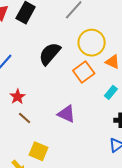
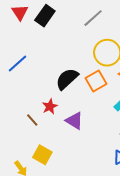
black semicircle: (50, 54) -> (67, 79), moved
red star: (17, 97) -> (50, 106), moved

